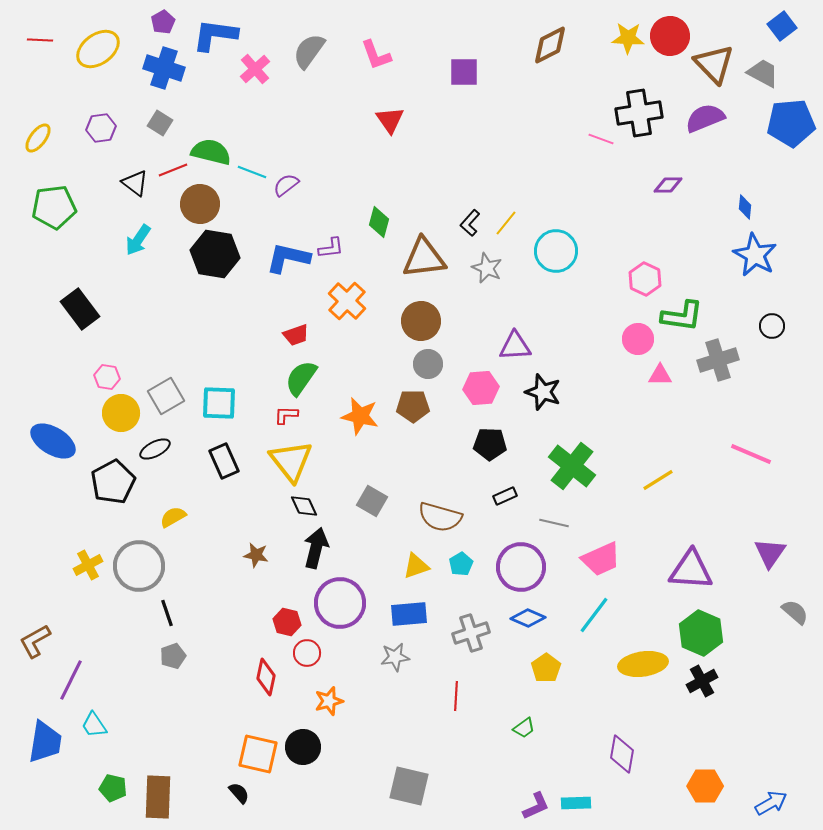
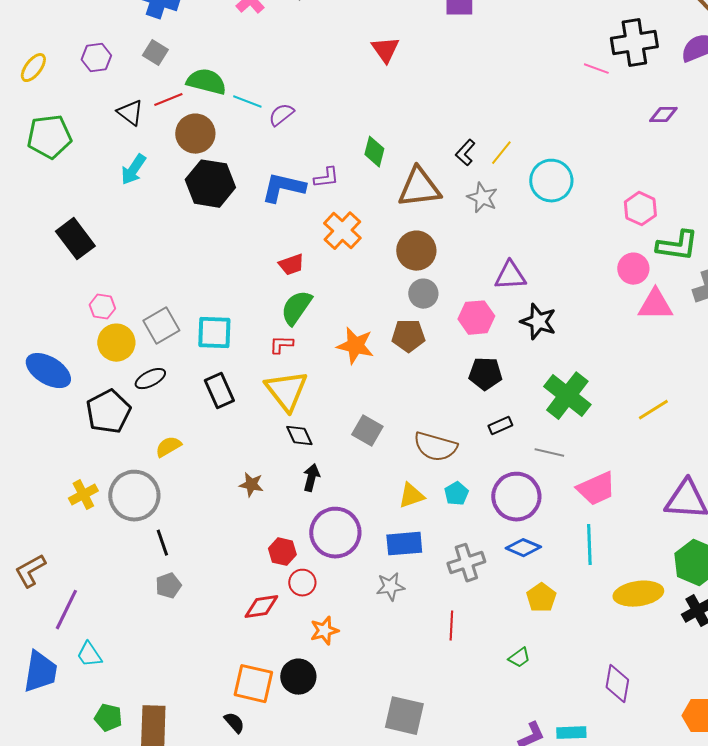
pink triangle: (660, 375) -> (655, 305), size x1.5
black arrow: (316, 548) -> (311, 478), size x0.7
cyan line: (594, 615) -> (589, 545), turned -39
red diamond: (266, 677) -> (261, 607), turned 69

